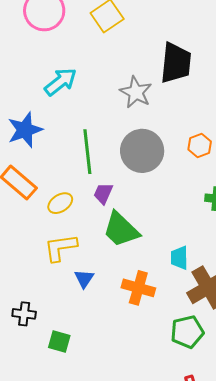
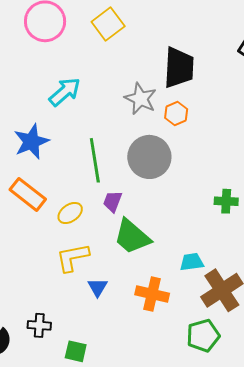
orange hexagon: (200, 146) -> (176, 114), moved
cyan trapezoid: (179, 258) -> (192, 262), turned 85

